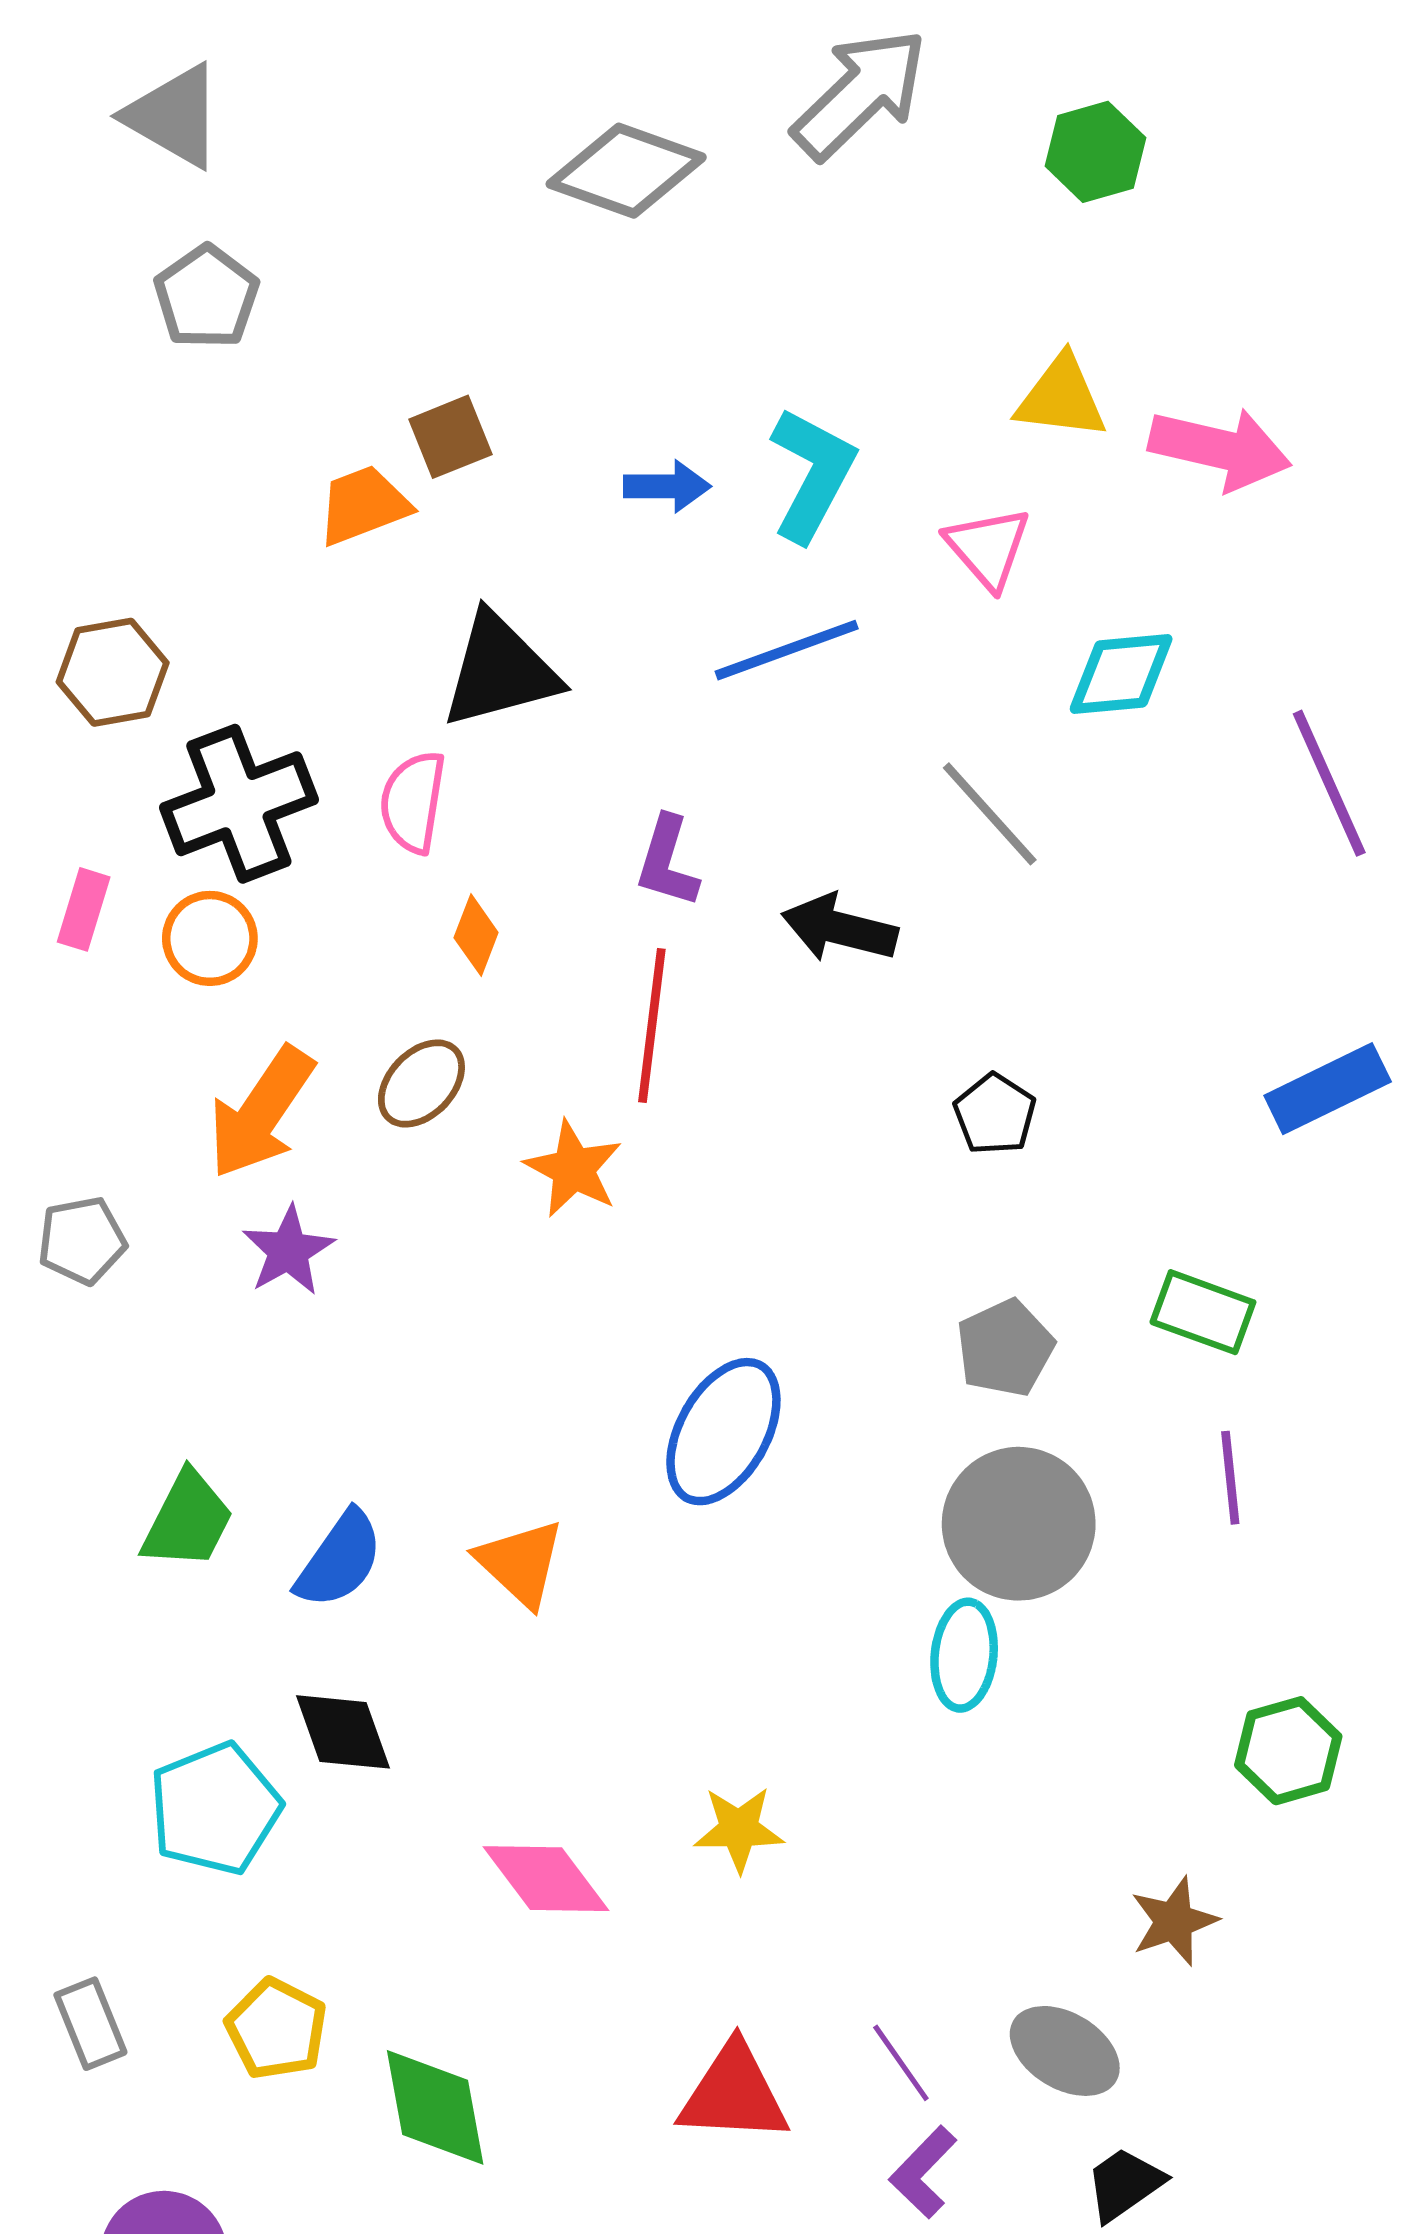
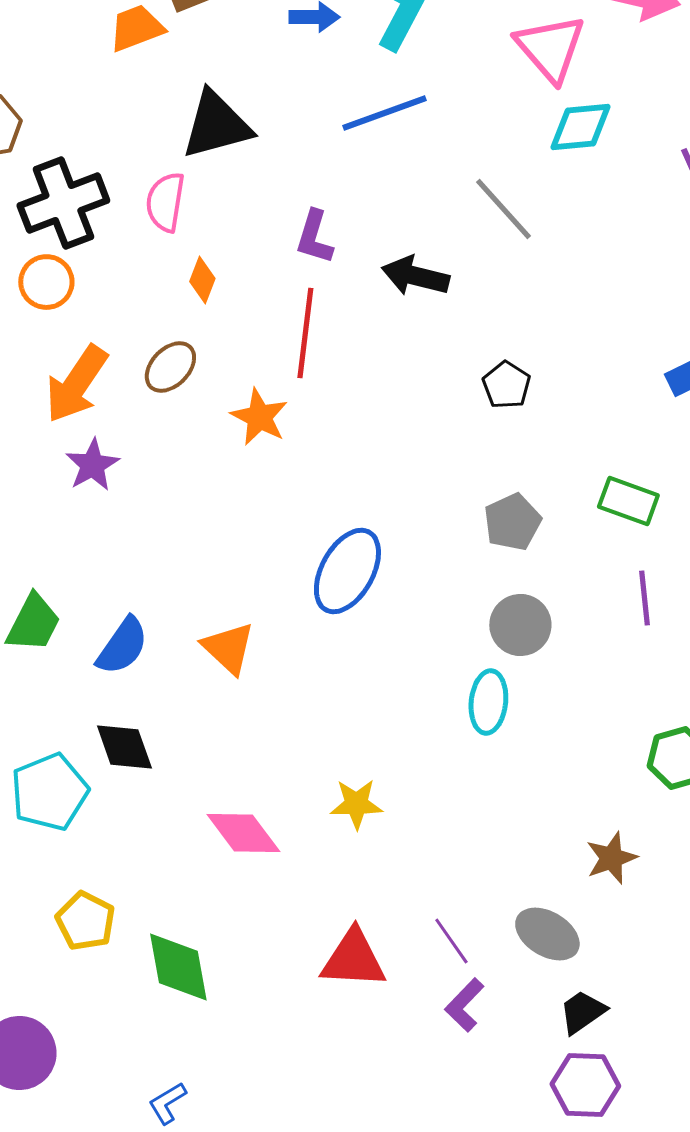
pink triangle: (988, 548) -> (550, 48), moved, size x1.4
gray circle: (1019, 1524) -> (520, 625), size x0.7

